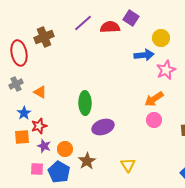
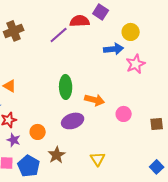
purple line: (83, 23) -> (59, 35), moved
orange arrow: (154, 99) -> (95, 100), moved, turned -132
green ellipse: (85, 103) -> (66, 87), moved
orange circle: (65, 149) -> (38, 132), moved

